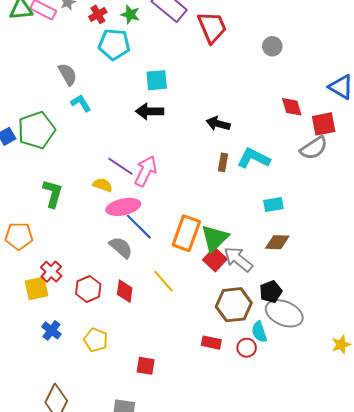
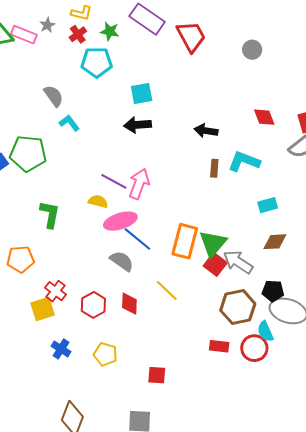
red diamond: (292, 107) -> (264, 117), moved
green pentagon: (36, 130) -> (28, 154), turned 30
black pentagon: (271, 292) -> (273, 291), turned 30
red circle: (247, 348) -> (254, 348), size x1.4

